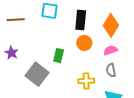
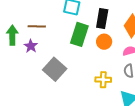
brown line: (16, 20) -> (37, 26), moved
green rectangle: (59, 56) -> (79, 34), moved, size x1.6

